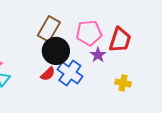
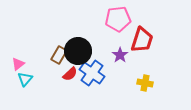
brown rectangle: (49, 29) -> (59, 55), moved, size x0.7
pink pentagon: (89, 33) -> (118, 19), moved

